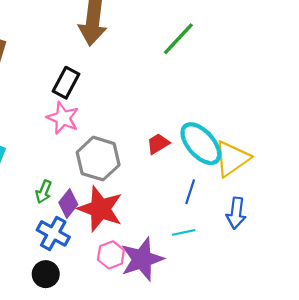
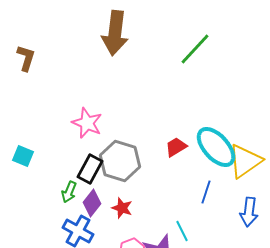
black rectangle: (66, 83) -> (90, 169), moved
red star: (100, 209) -> (122, 208), size x0.5
cyan line: (184, 232) -> (182, 231), moved, turned 75

